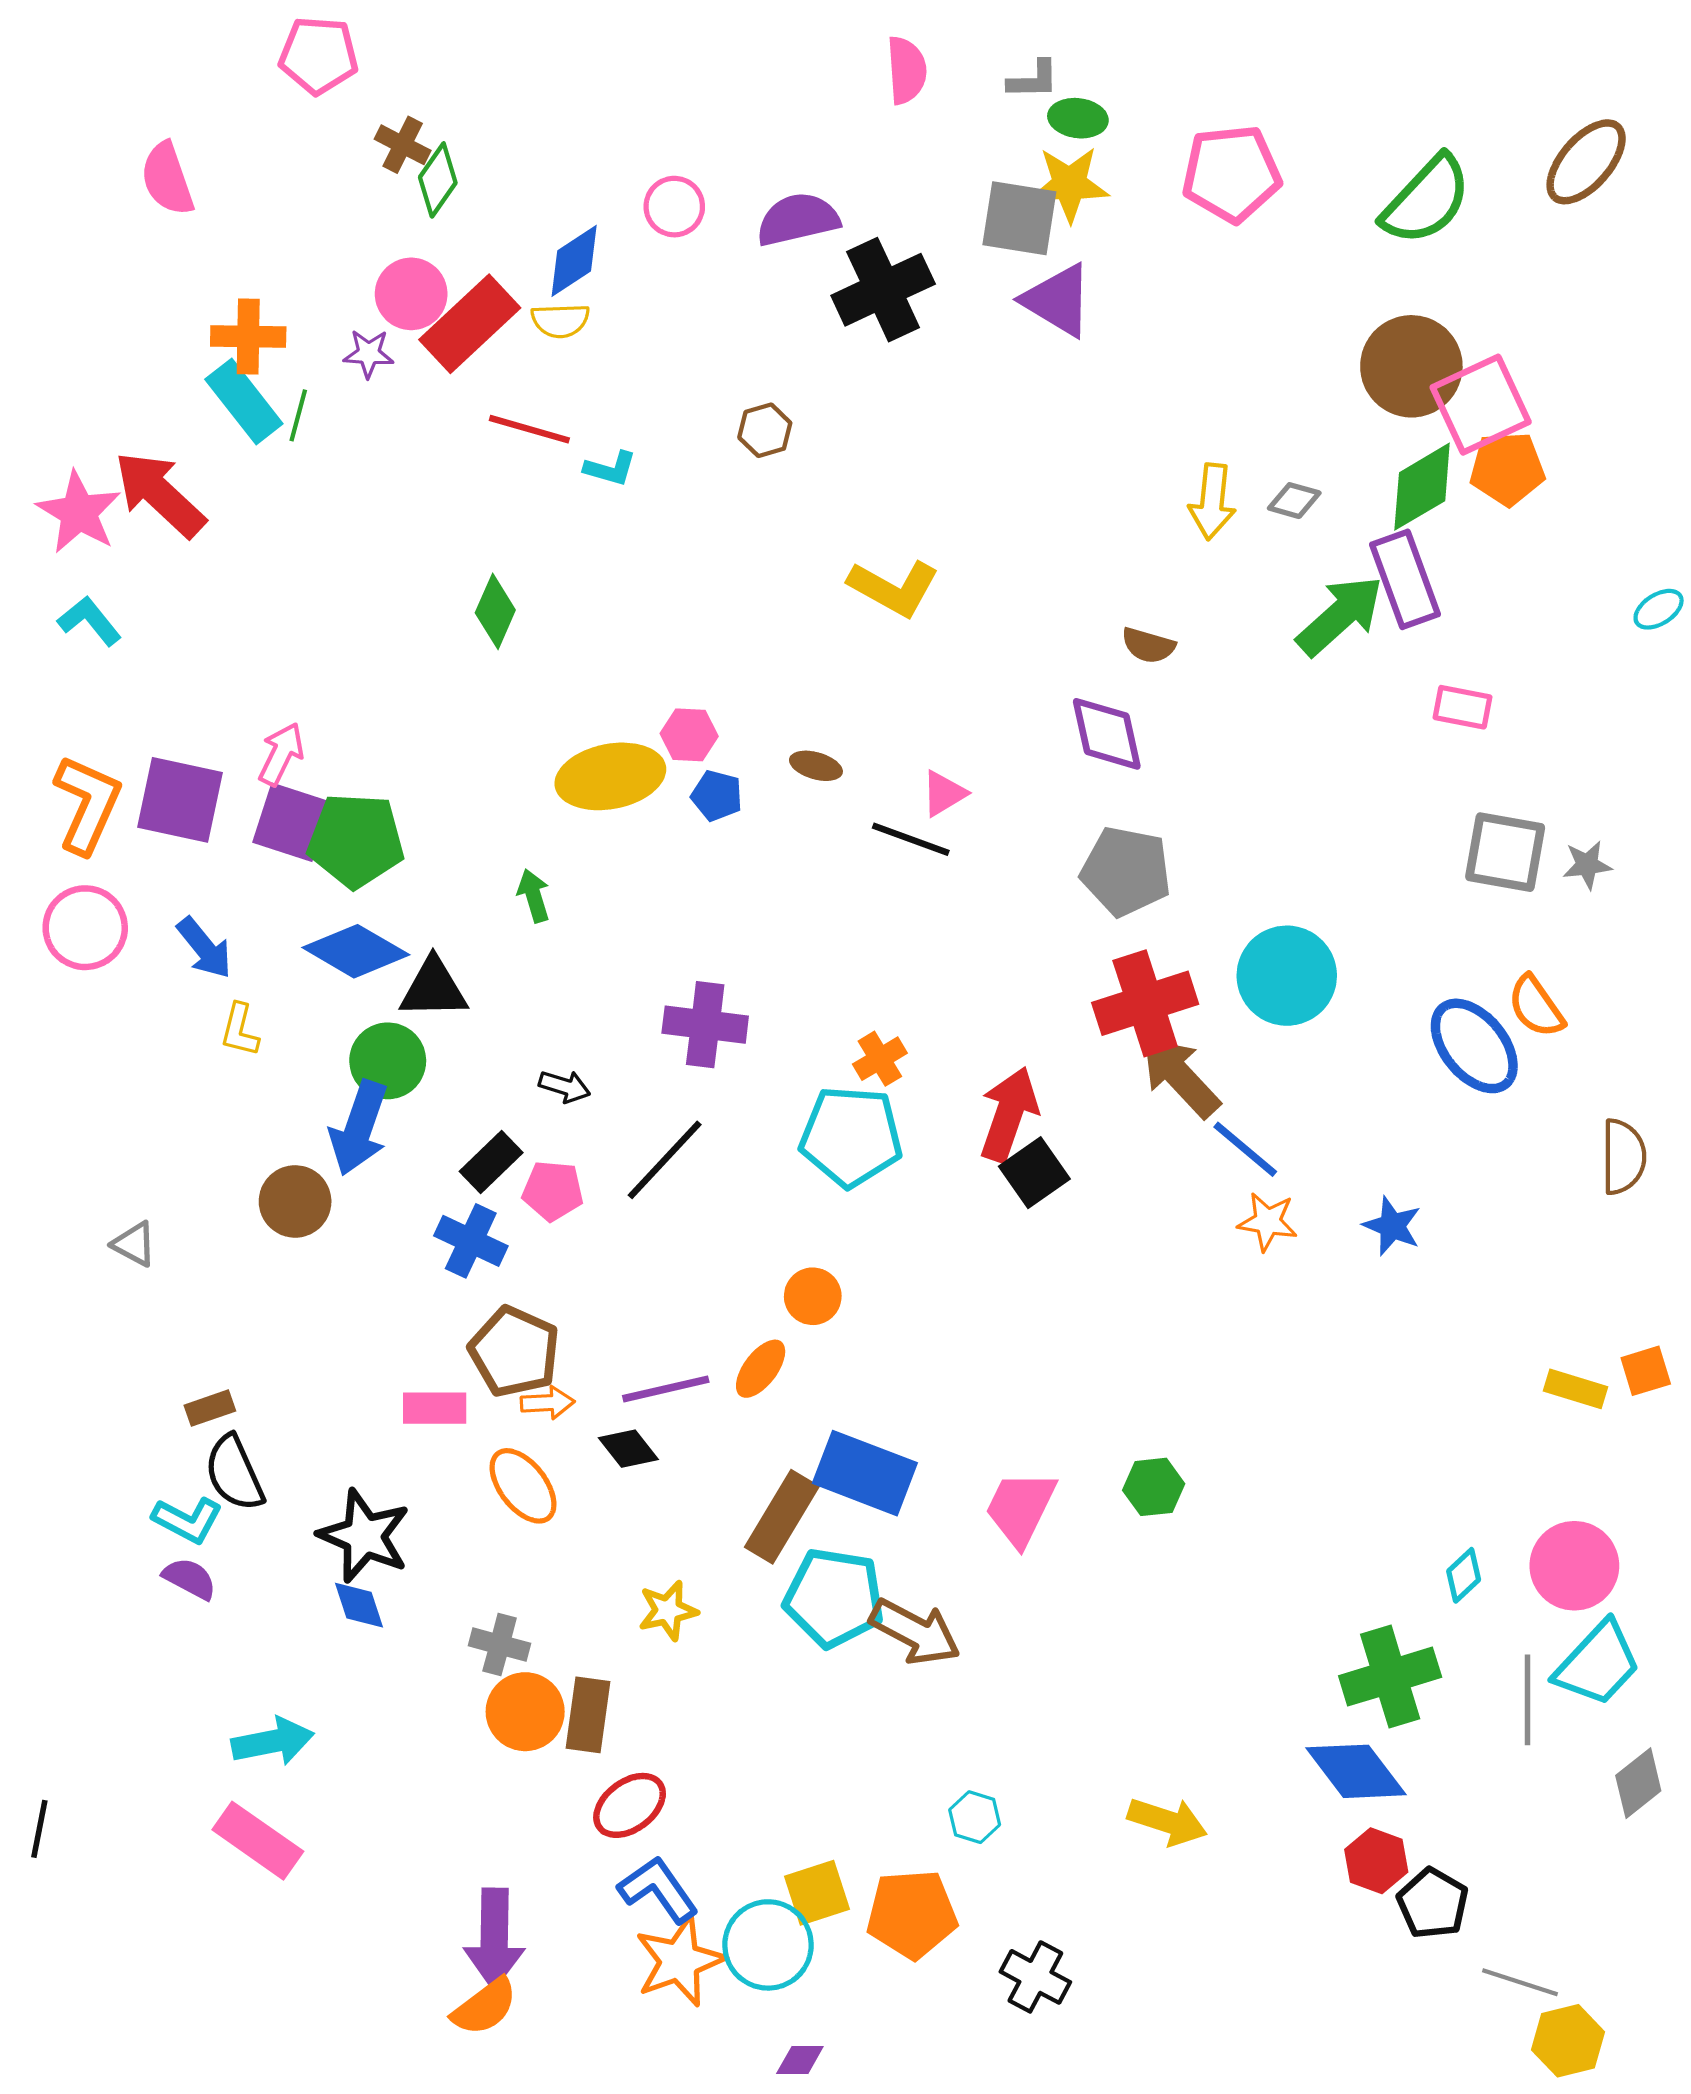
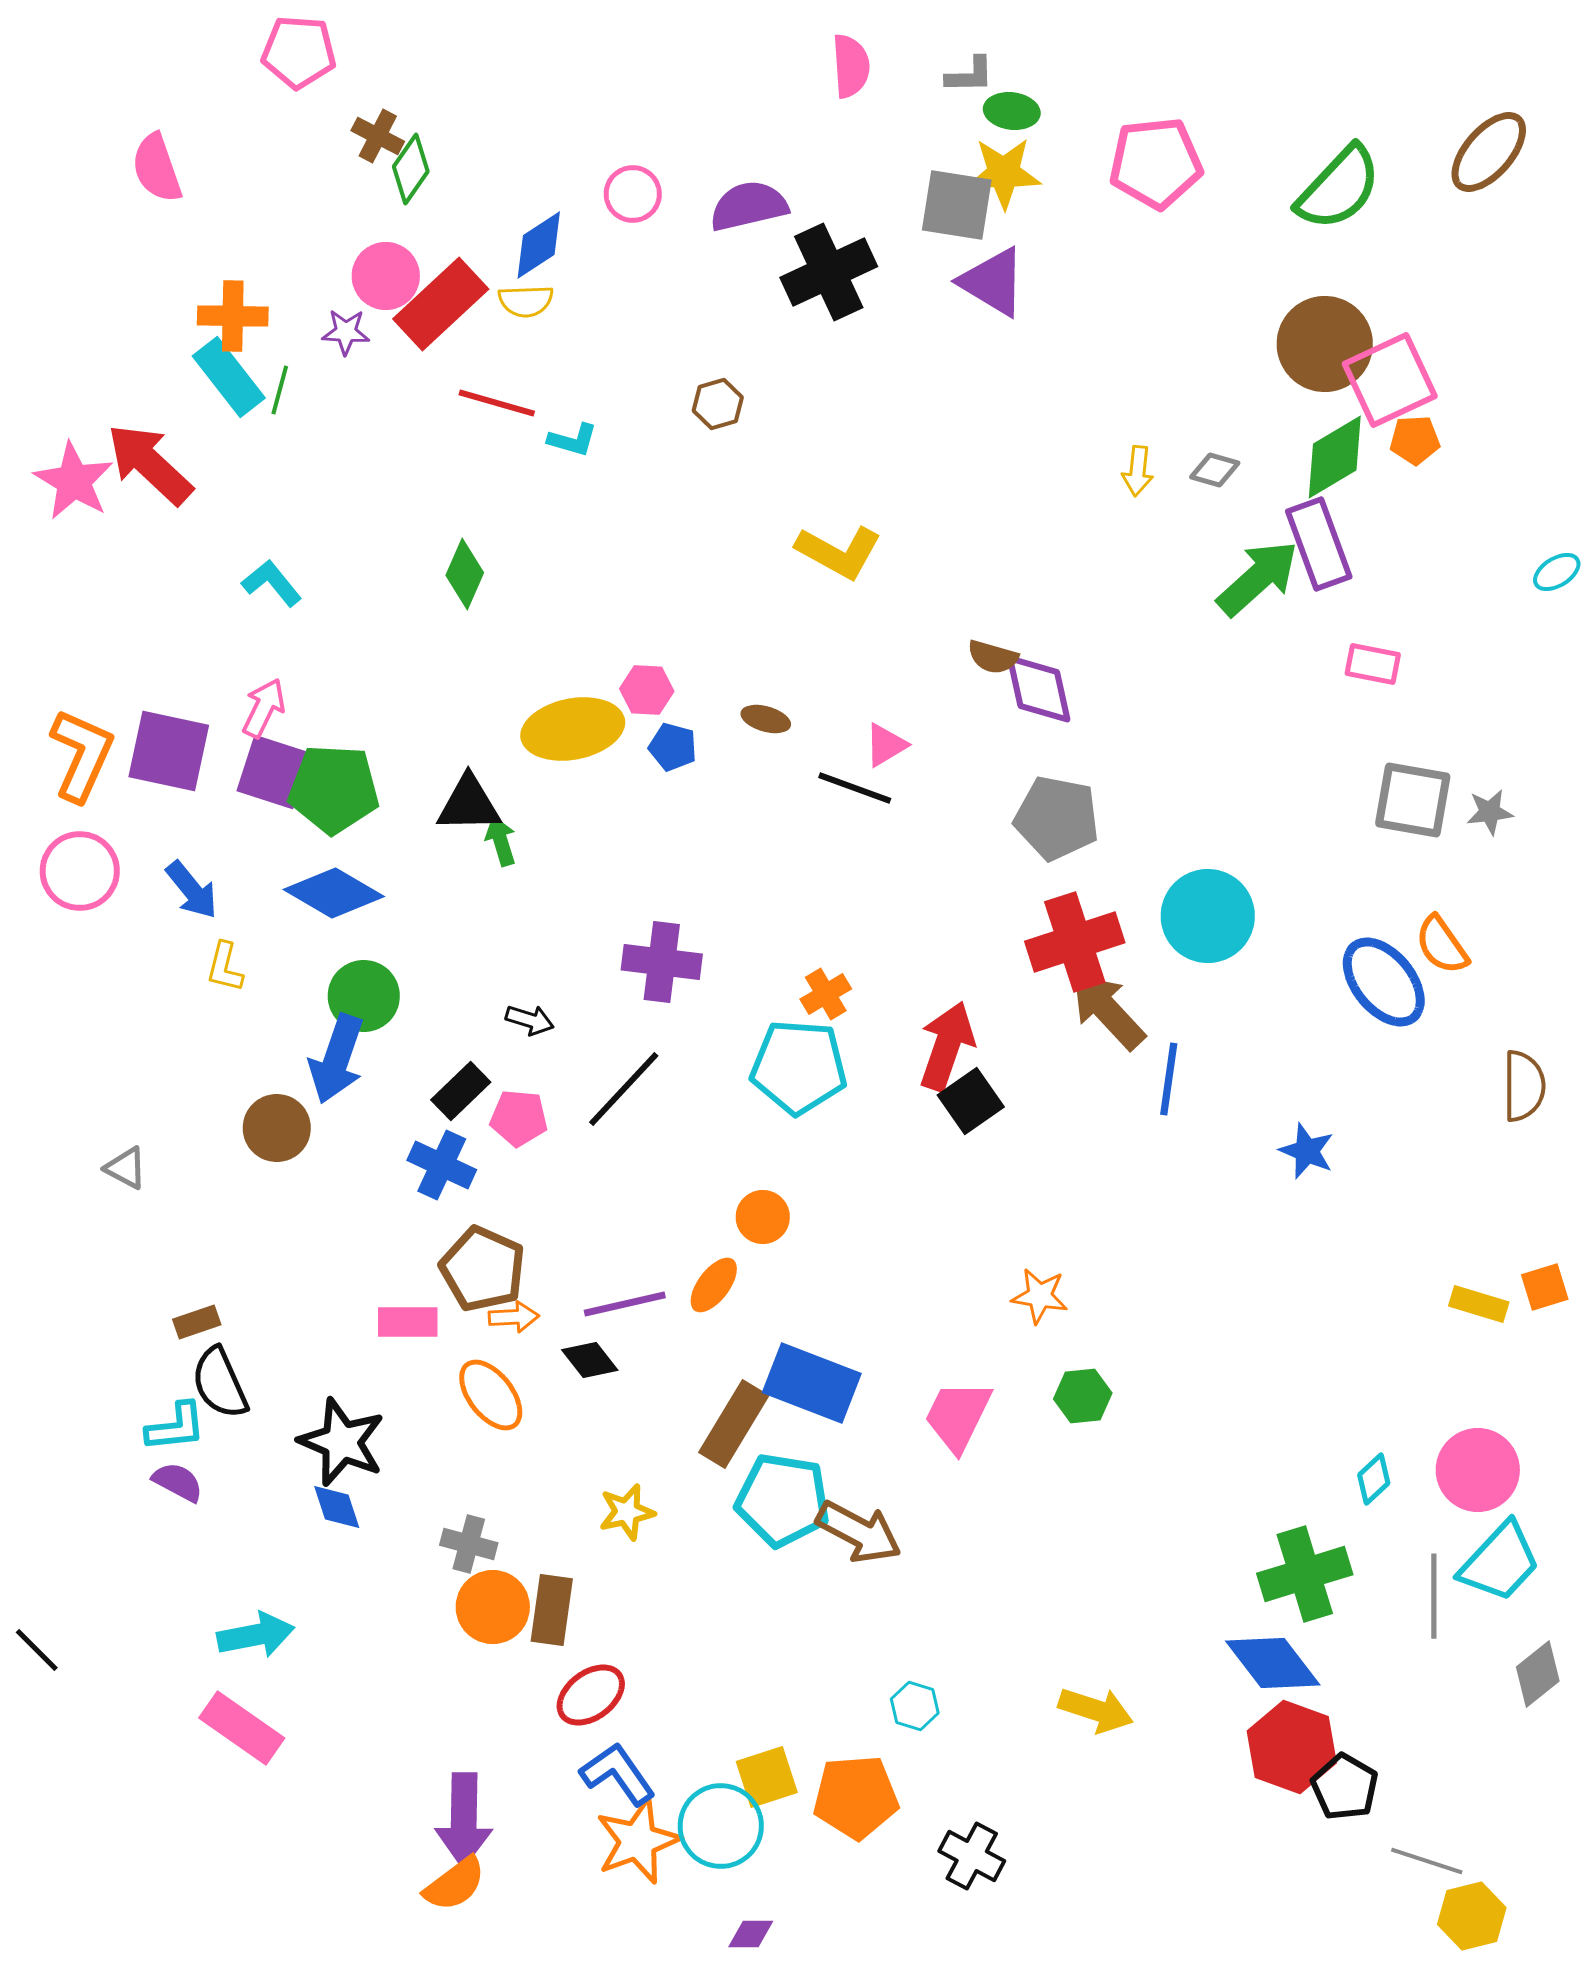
orange pentagon: (1507, 469) -> (1415, 440), size x0.7
yellow arrow: (1212, 502) -> (1138, 471), size x0.7
cyan L-shape: (89, 621) -> (272, 583), moved
brown semicircle: (1148, 645) -> (993, 657), moved
black triangle: (434, 988) -> (469, 804), moved
blue line: (1245, 1149) -> (1169, 1079), turned 58
orange star: (1268, 1222) -> (1040, 1296), moved
cyan L-shape: (187, 1520) -> (176, 1427), turned -34
black line: (39, 1829) -> (37, 1650), moved, turned -56
red hexagon: (1376, 1861) -> (1292, 1747), size x1.5

